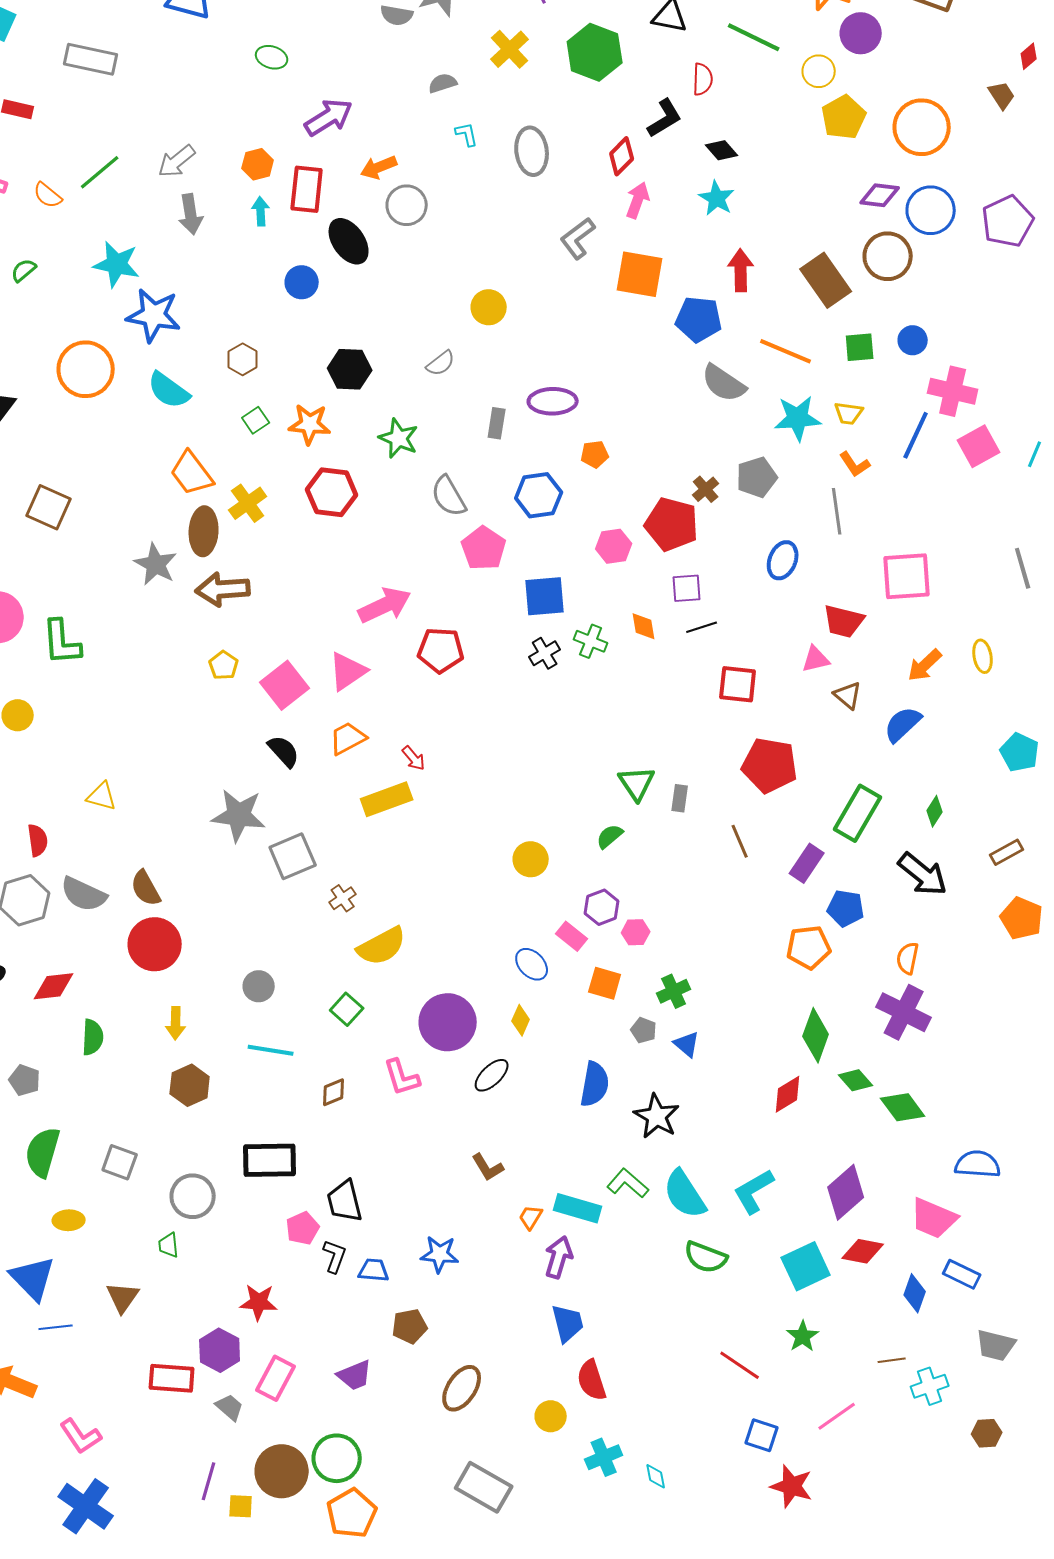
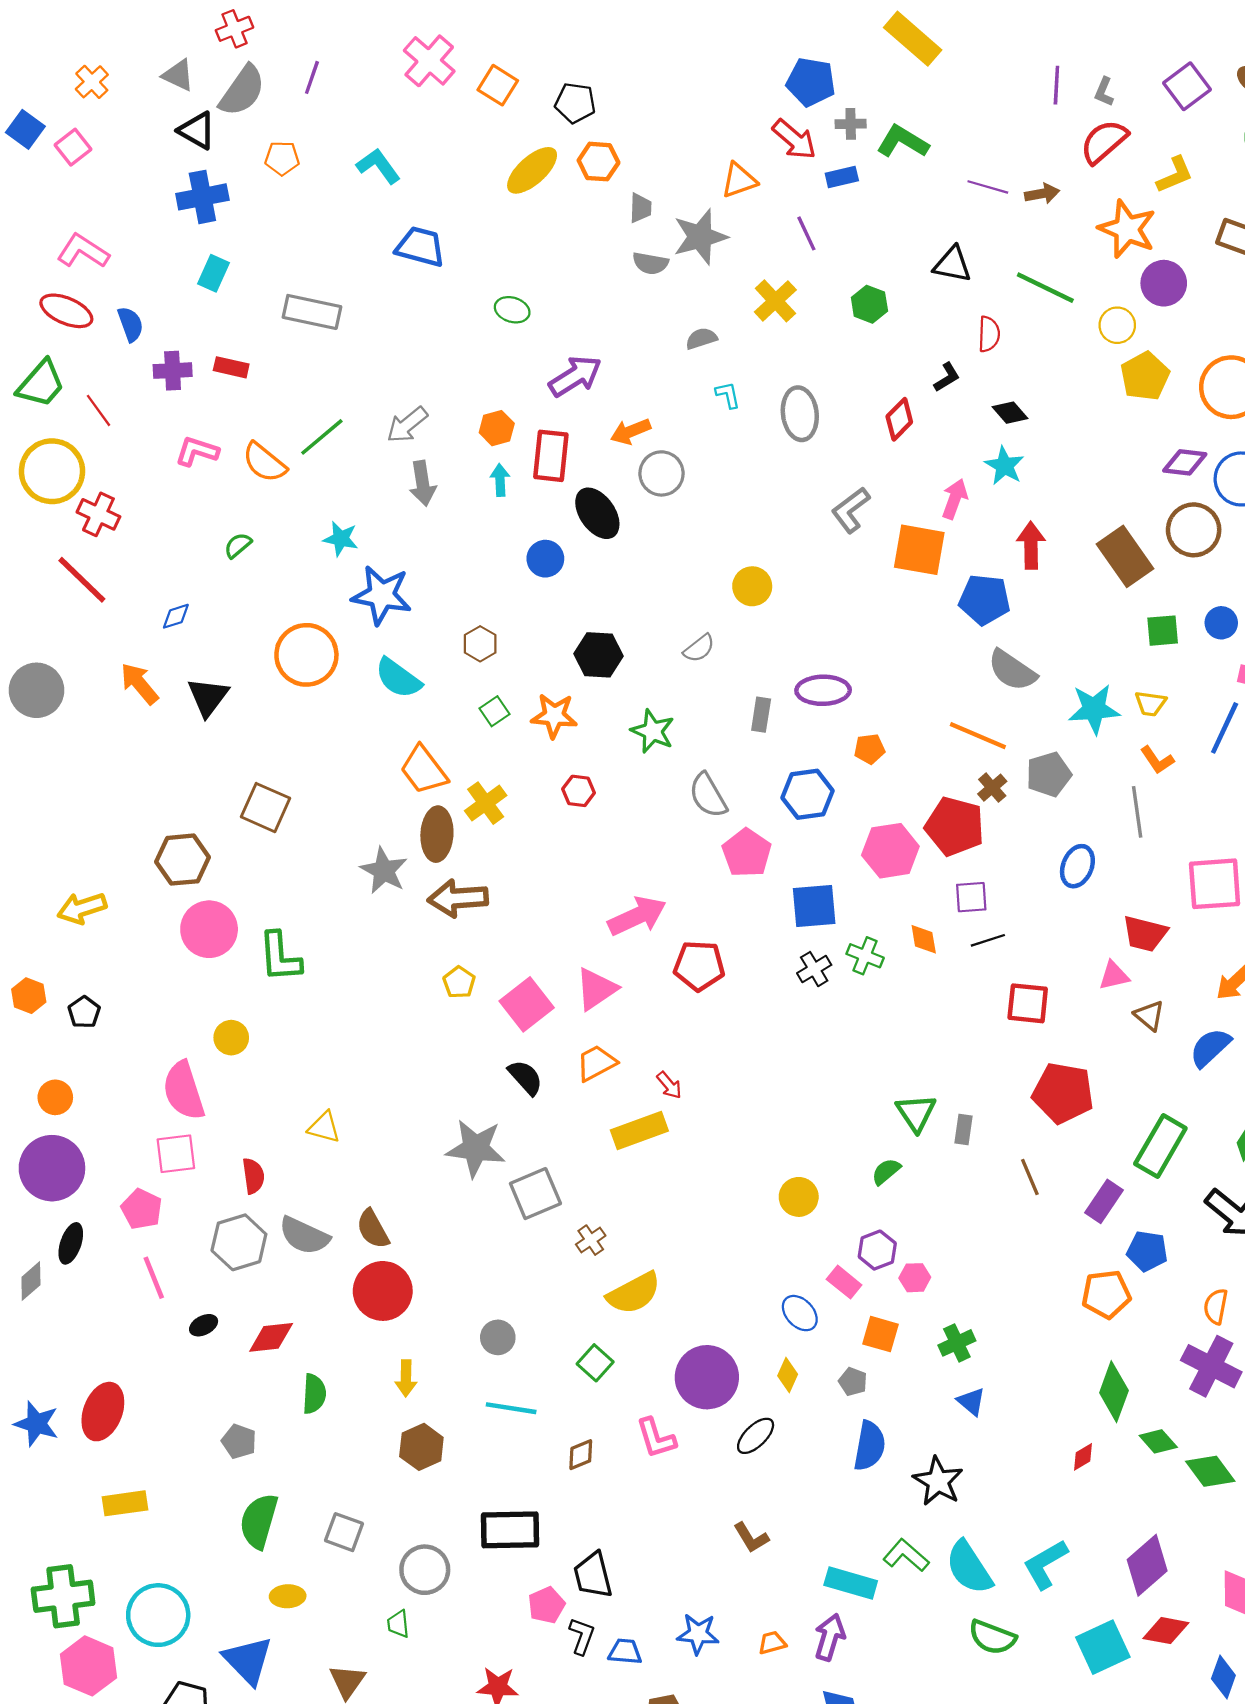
green hexagon: (595, 52) -> (869, 304), size x0.6
black L-shape: (665, 118) -> (947, 377), size x0.7
orange semicircle: (48, 195) -> (264, 462), size x1.4
pink arrow: (638, 200) -> (955, 499), moved
cyan star: (117, 264) -> (341, 539), size x0.7
orange line: (786, 351) -> (978, 736), moved
red hexagon: (332, 492) -> (579, 791), size x0.6
pink hexagon: (614, 546) -> (890, 851), size x1.4
gray pentagon: (644, 1030) -> (853, 1382), moved
red diamond: (788, 1094) -> (1083, 1457), size x0.7
orange trapezoid: (531, 1217) -> (772, 1643), moved, turned 44

